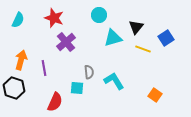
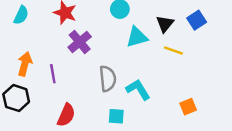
blue square: (166, 38) -> (197, 20), moved
gray semicircle: (89, 72) -> (108, 79), size x1.5
cyan square: (77, 88) -> (116, 116), moved
orange square: (155, 95) -> (188, 107), turned 32

